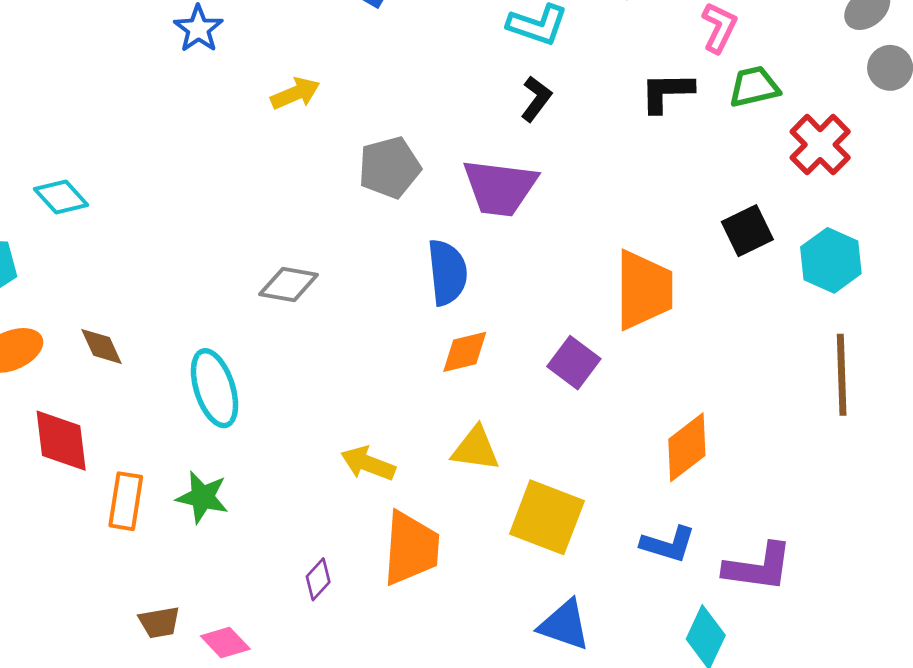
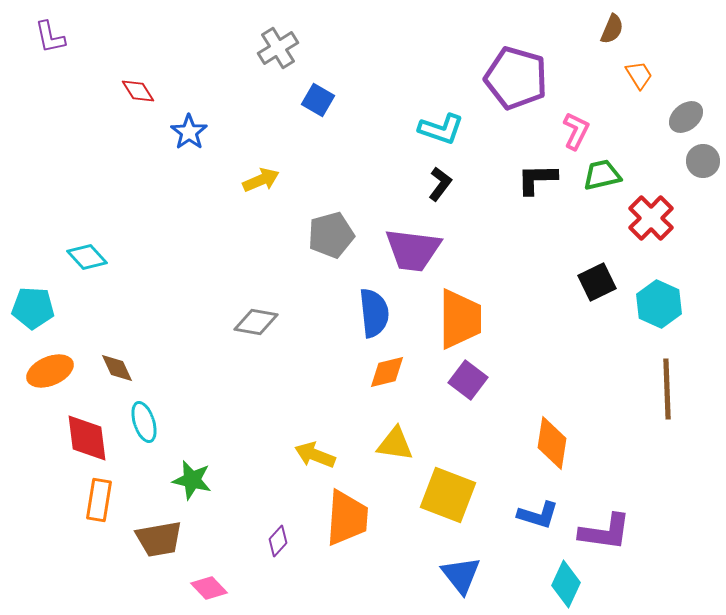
orange trapezoid: (644, 290) -> (460, 319), moved
cyan ellipse: (215, 388) -> (144, 422), moved, size x0.7
orange diamond: (687, 447) -> (552, 443), turned -44
orange rectangle: (126, 501) -> (99, 500), moved
brown trapezoid: (159, 622) -> (159, 539), moved, size x1.5
blue triangle: (564, 625) -> (461, 575), turned 33

